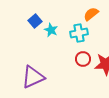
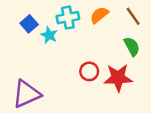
cyan cross: (79, 33) -> (68, 18), moved

